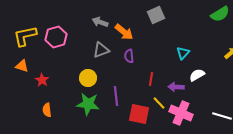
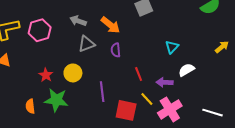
gray arrow: (100, 22) -> (78, 21), moved
red line: (151, 79) -> (139, 74), turned -32
red star: (42, 80) -> (46, 75), moved
green star: (88, 104) -> (56, 100), moved
pink cross: (181, 113) -> (170, 109), turned 35

